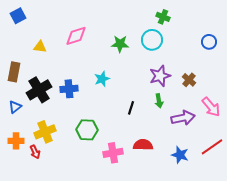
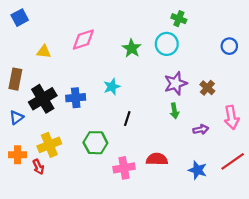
green star: (120, 44) -> (132, 48), turned 30
pink arrow: (211, 107) -> (232, 117), turned 30
black line: (131, 108) -> (127, 119), moved
purple arrow: (183, 118) -> (201, 130), size x0.6

